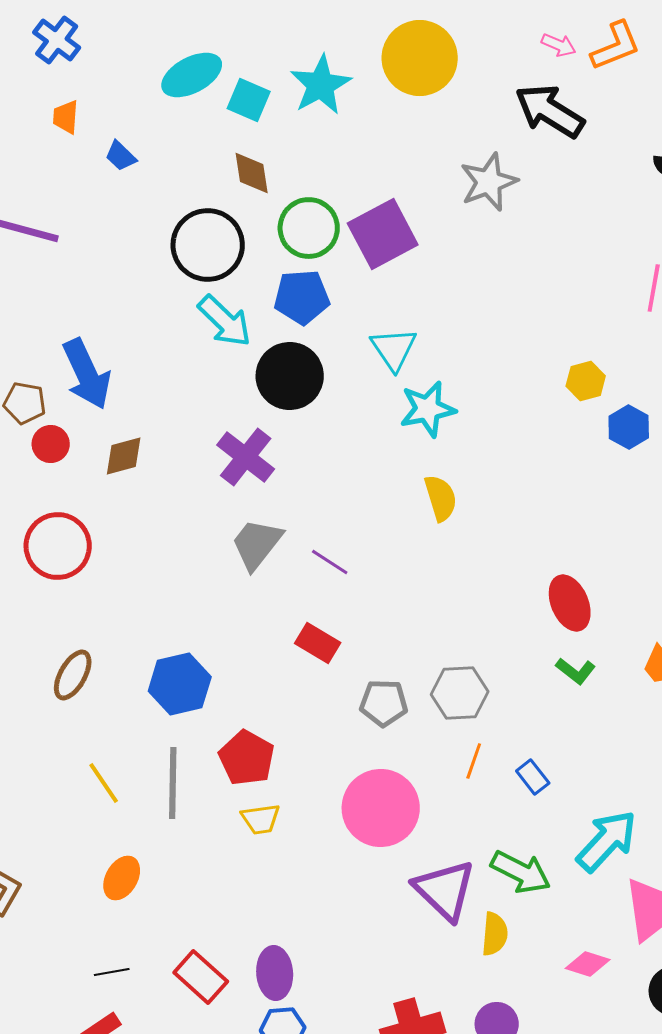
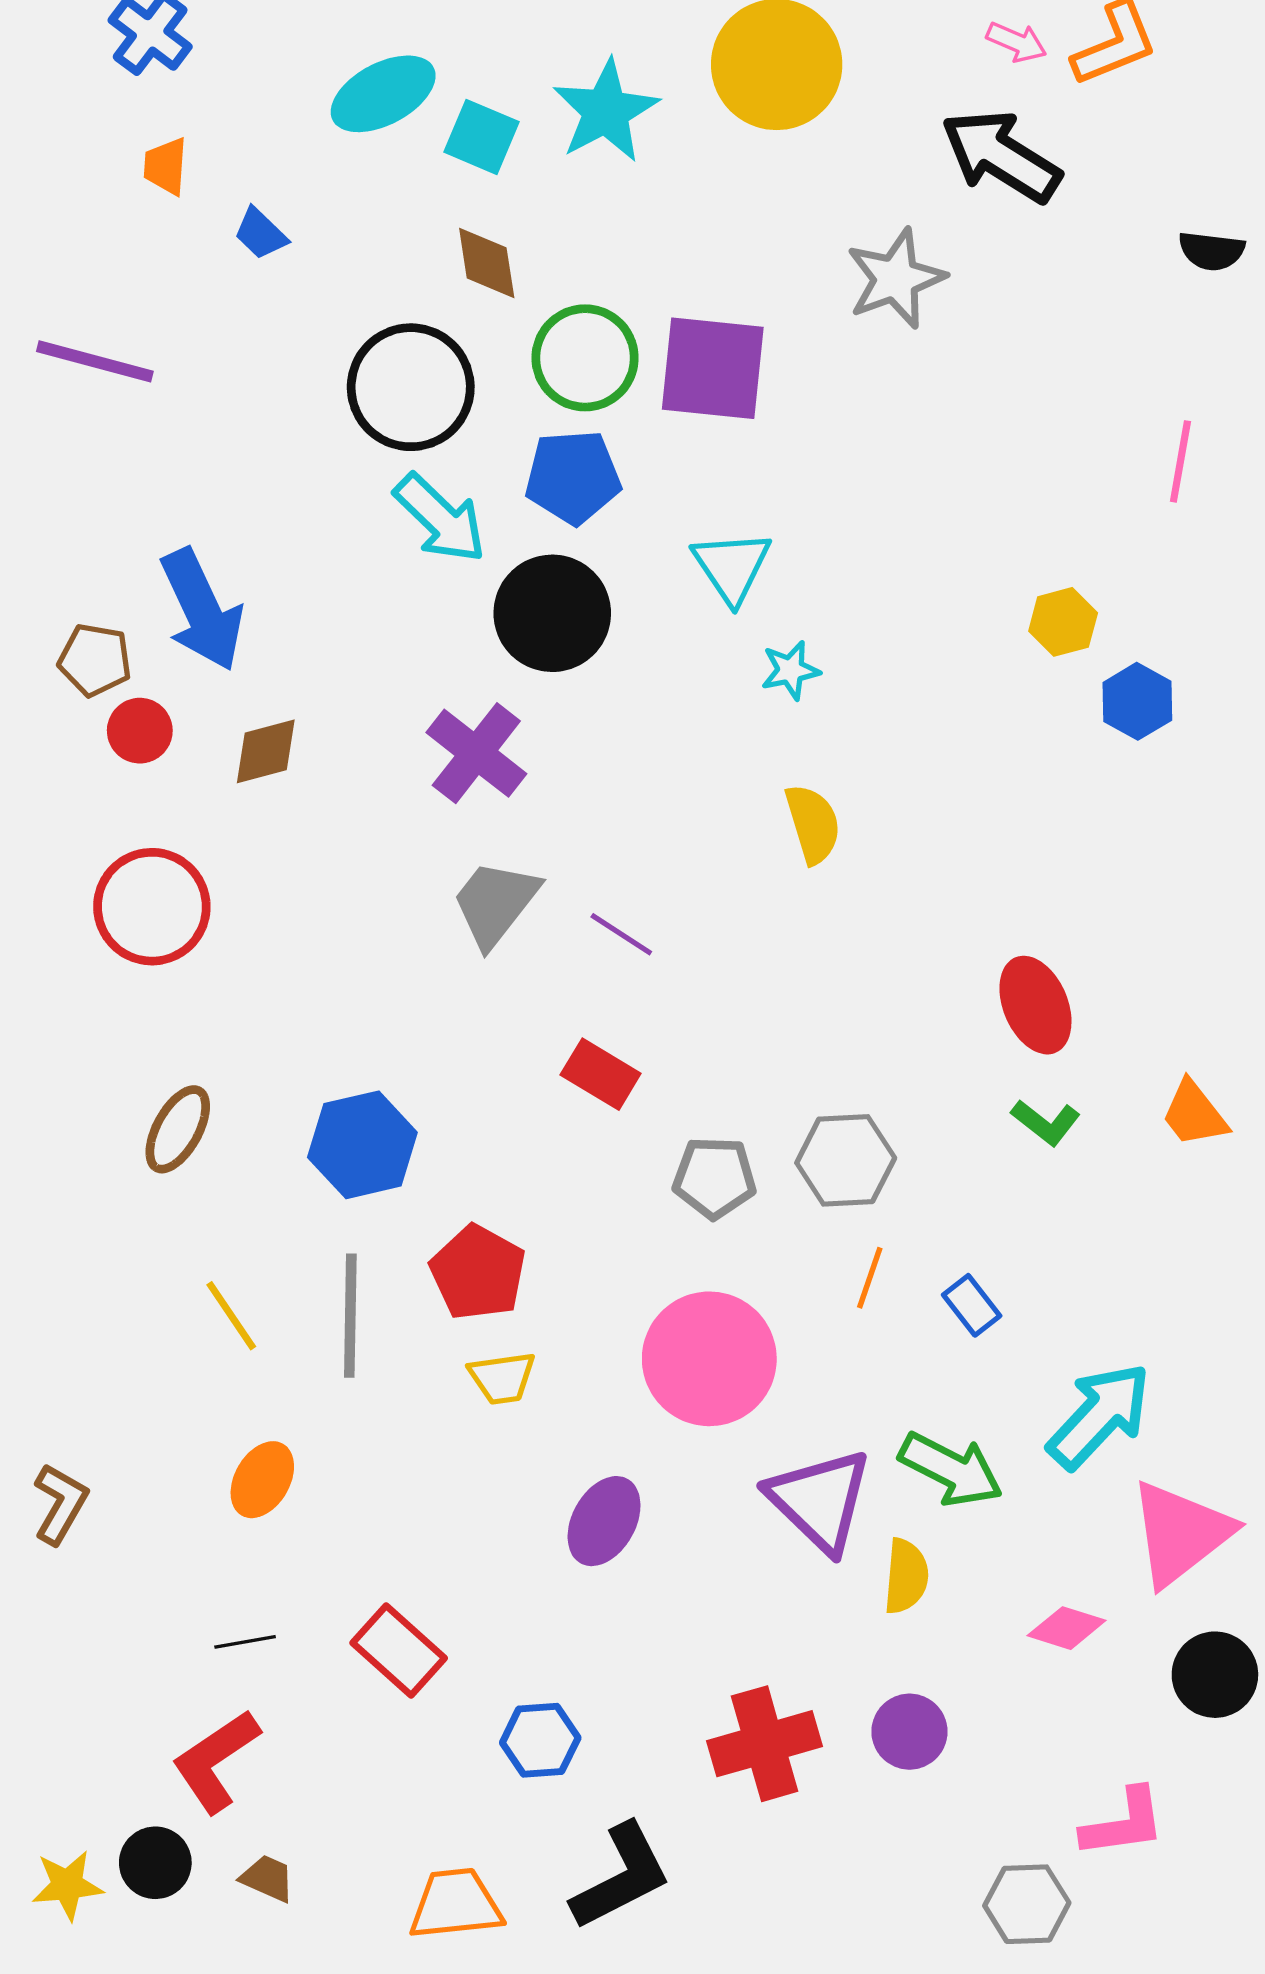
purple square: (383, 234) -> (713, 368), turned 34
cyan star: (428, 409) -> (790, 670), size x0.6
purple ellipse: (275, 973) -> (604, 1521), moved, turned 33

